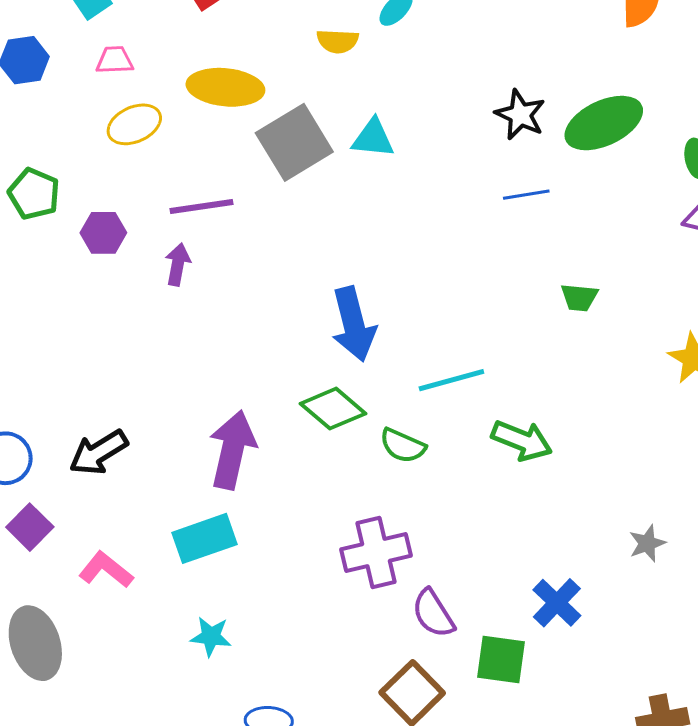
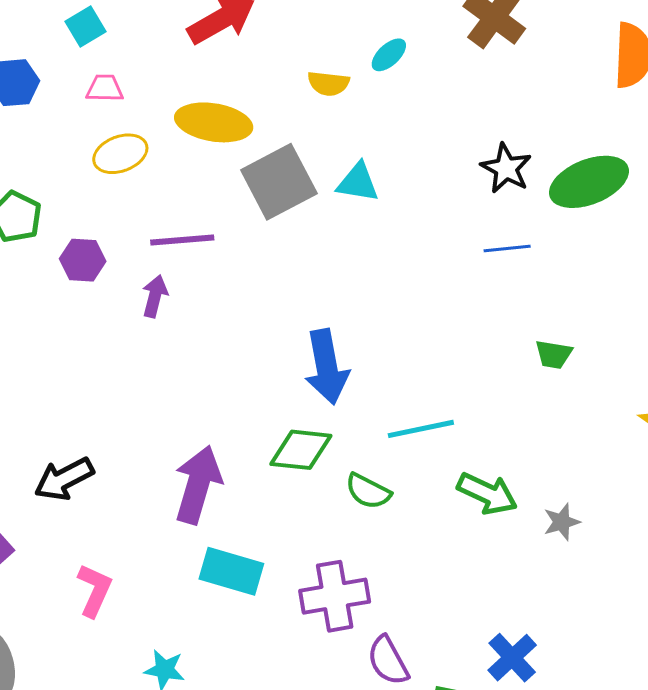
green diamond: (333, 409) -> (301, 450), turned -38
cyan rectangle: (205, 538) -> (231, 571), moved, turned 32
gray star: (647, 543) -> (562, 522), moved
pink L-shape: (106, 570) -> (94, 590), moved, turned 72

